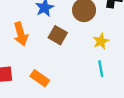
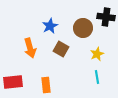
orange rectangle: (40, 78) -> (46, 85), turned 49

